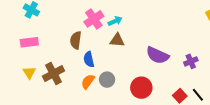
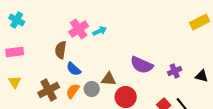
brown triangle: (117, 40) -> (109, 79), moved
blue semicircle: (89, 59) -> (74, 69), turned -35
brown cross: (54, 74) -> (49, 90), moved

